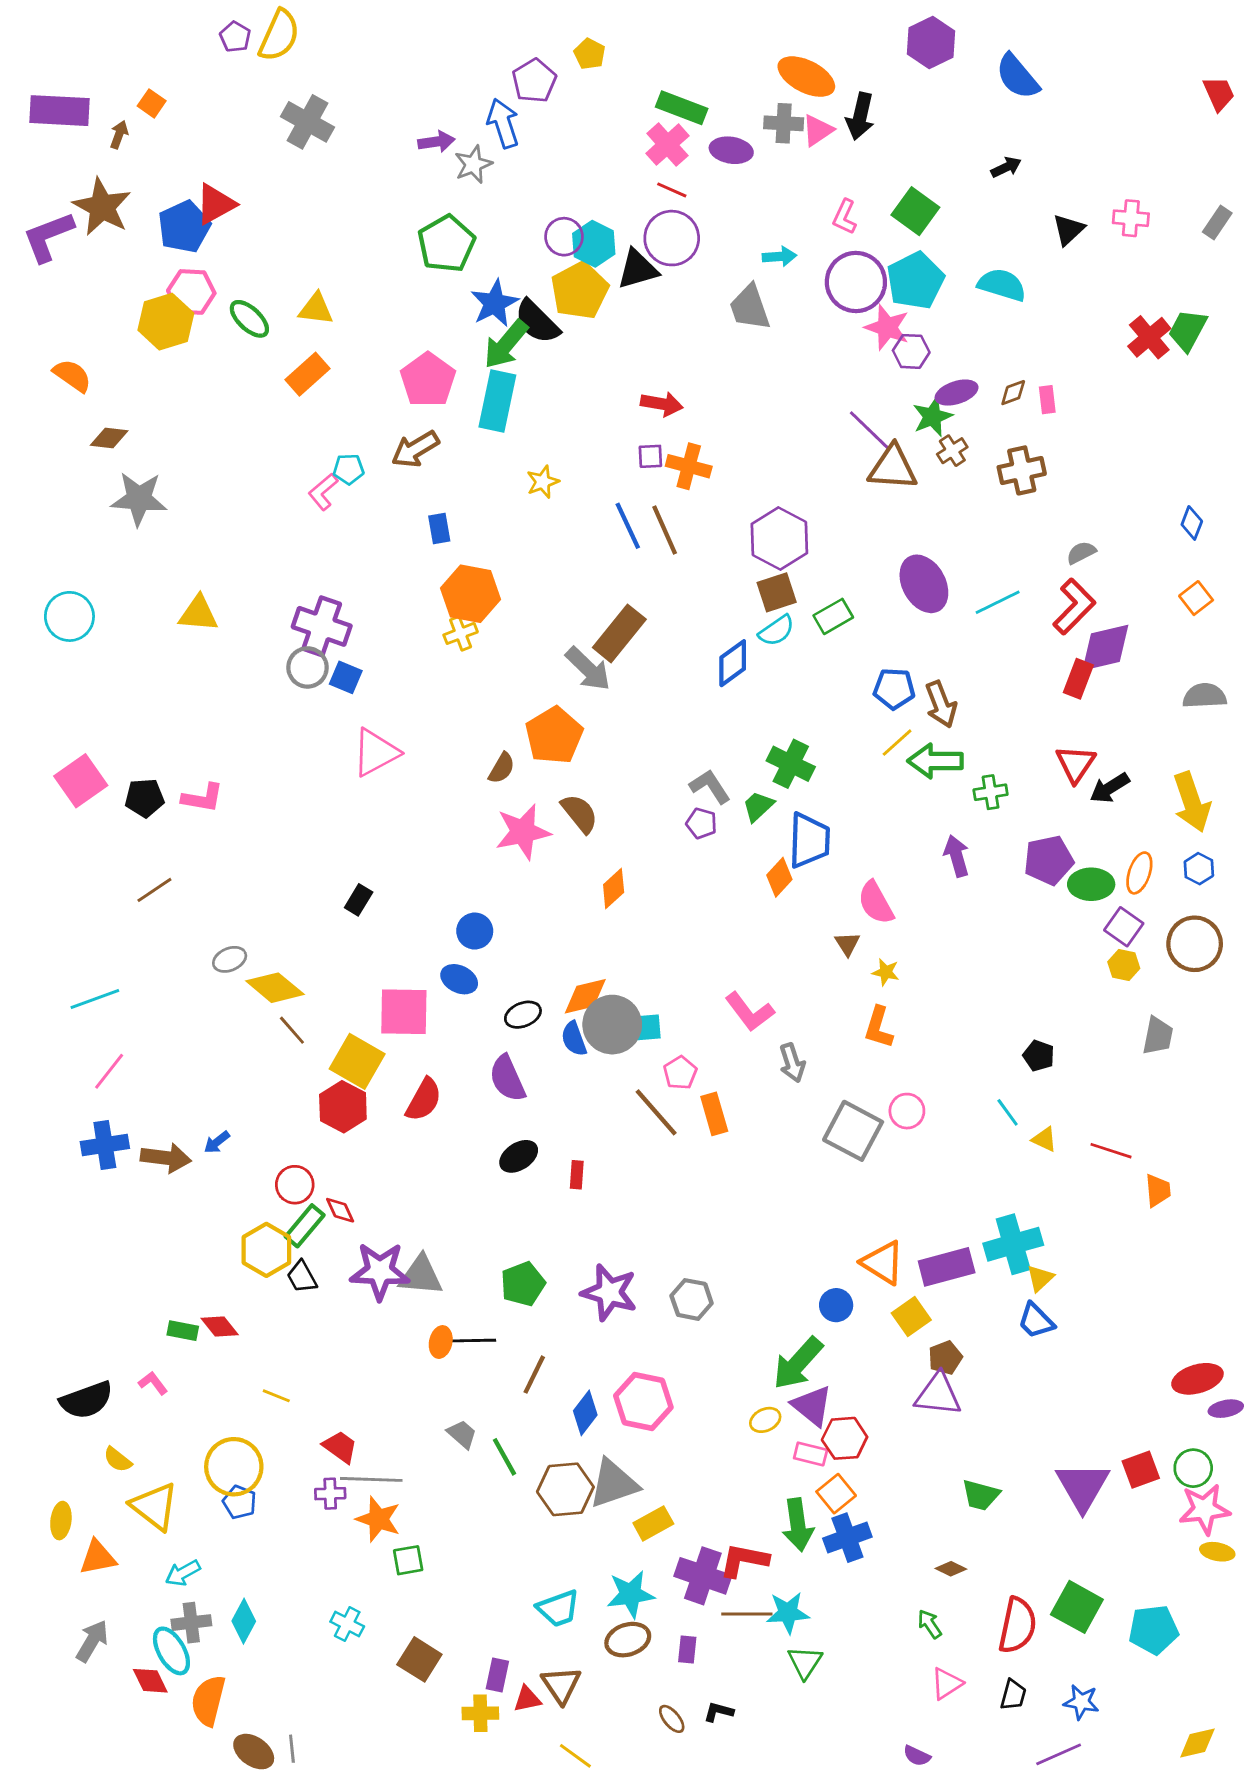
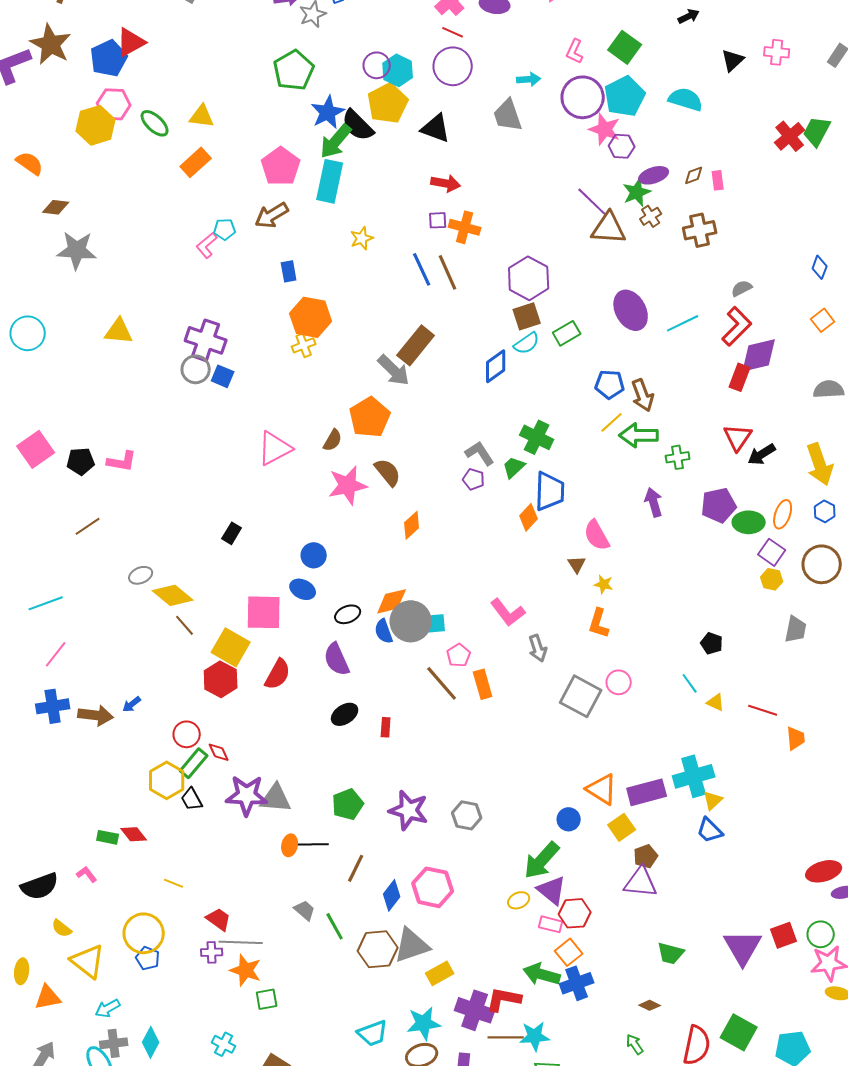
black triangle: (638, 269) -> (436, 128), moved, turned 36
pink triangle: (376, 752) -> (275, 448), moved
green arrow: (798, 1525) -> (542, 974), turned 114

